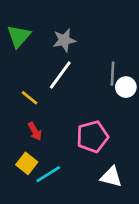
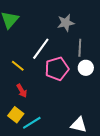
gray star: (64, 40) -> (66, 23), moved
white circle: (126, 87) -> (86, 68), moved
pink pentagon: (92, 137) -> (57, 69), moved

